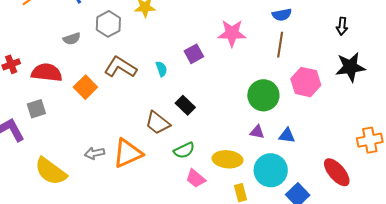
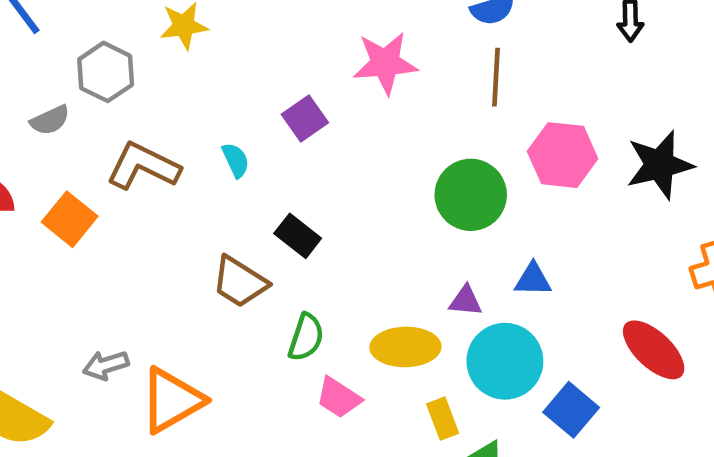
gray semicircle: (72, 39) -> (50, 120), moved
black star: (350, 67) -> (660, 165), moved
purple triangle: (257, 132) -> (466, 301), moved
green semicircle: (184, 150) -> (306, 337), turned -40
orange triangle: (128, 153) -> (172, 400), moved

